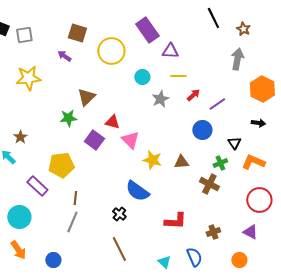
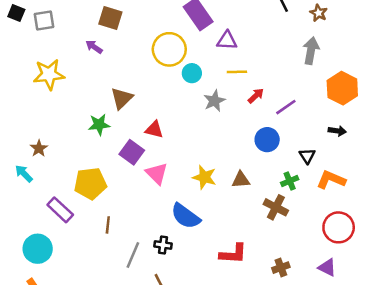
yellow circle: (111, 51) -> (169, 49), moved
pink triangle: (130, 140) -> (157, 173), moved
black cross: (119, 214) -> (163, 245), turned -32
gray line: (72, 222) -> (133, 255), moved

